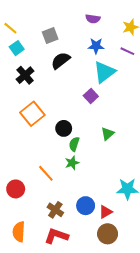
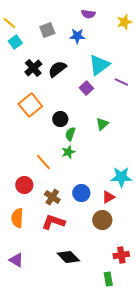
blue star: (96, 46) -> (77, 36), moved
purple line: (127, 51) -> (121, 82), moved
black semicircle: (61, 61) -> (57, 69), moved
black cross: (25, 75) -> (33, 68), moved
red circle: (16, 189) -> (24, 185), moved
red triangle: (105, 212) -> (108, 197), moved

